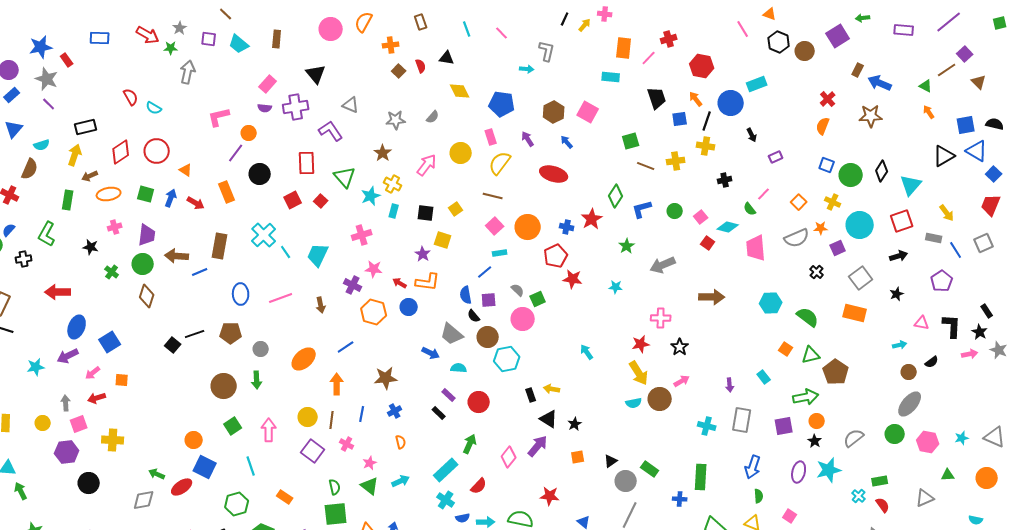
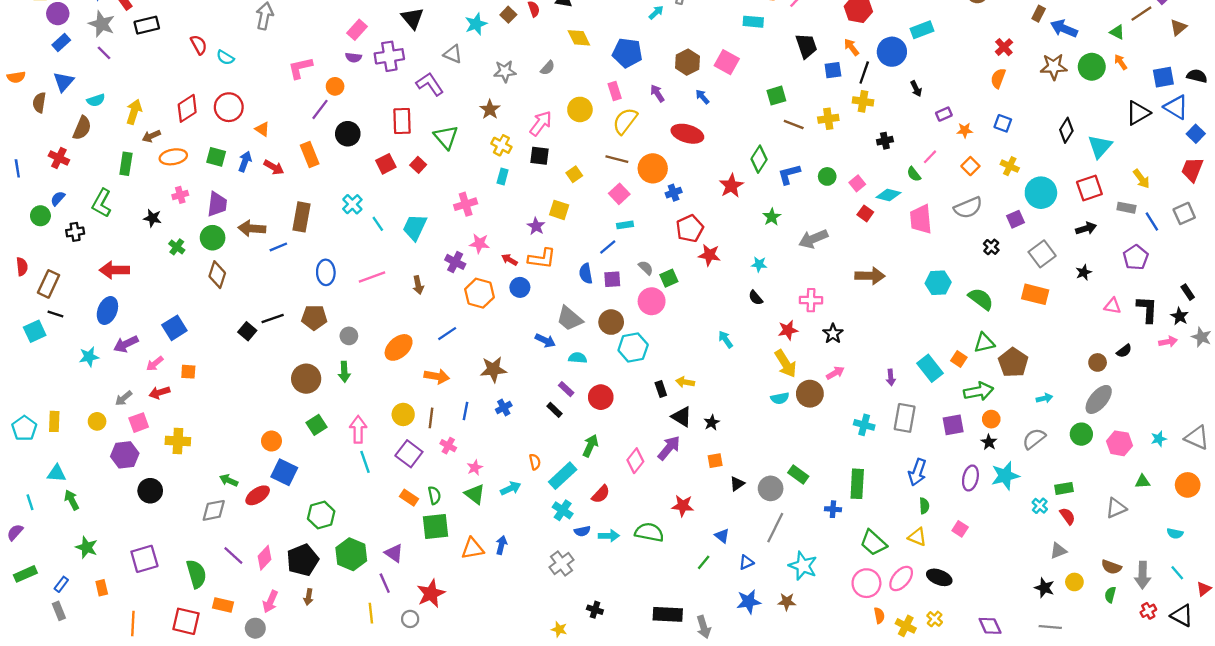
cyan arrow: (527, 69) -> (656, 12), turned -48
brown triangle: (979, 82) -> (1178, 27), turned 35
black rectangle: (86, 127) -> (147, 25), moved
green circle: (851, 175) -> (1092, 67), moved
cyan star: (371, 196) -> (476, 24), moved
black square: (426, 213) -> (540, 156), moved
orange circle: (528, 227) -> (653, 168), moved
blue cross: (567, 227) -> (674, 193), moved, turned -32
orange star: (821, 228) -> (965, 130), moved
cyan cross: (264, 235) -> (352, 204), size x0.7
black semicircle: (474, 316) -> (756, 298), moved
blue ellipse: (77, 327) -> (107, 310), moved
cyan arrow: (900, 345) -> (1044, 398), moved
orange square: (786, 349) -> (959, 359), moved
cyan rectangle: (764, 377) -> (930, 368), size x1.6
orange arrow: (337, 384) -> (437, 376), turned 100
gray arrow: (66, 403) -> (124, 398), turned -126
orange semicircle: (401, 442) -> (535, 462), moved
black triangle: (611, 461) -> (737, 484), moved
cyan line: (251, 466) -> (365, 462), moved
orange rectangle: (285, 497) -> (409, 498), moved

